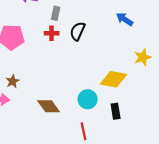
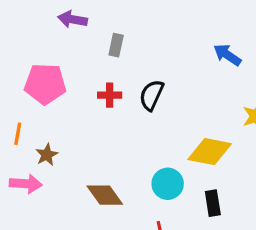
black semicircle: (78, 31) -> (152, 95), moved
red cross: (52, 33) -> (110, 95), moved

